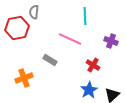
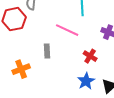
gray rectangle: (50, 60) -> (47, 51), turned 56

